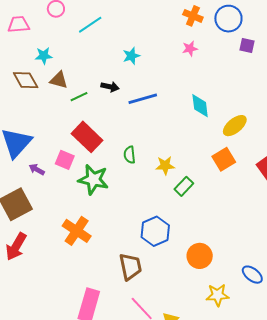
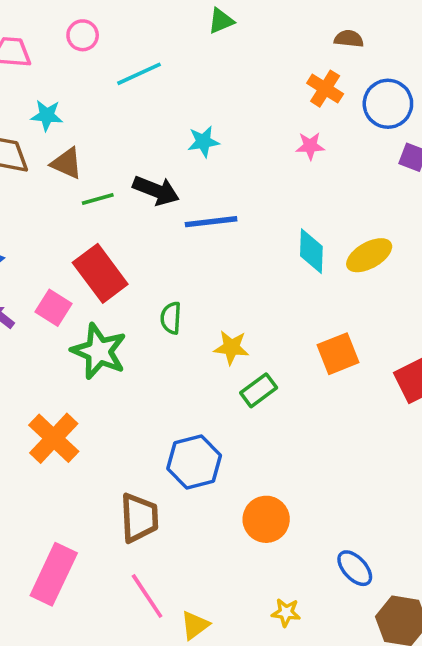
black arrow: (110, 87) -> (156, 190), size x1.4
yellow ellipse: (235, 126) -> (369, 255), moved
yellow star: (218, 295) -> (286, 613), moved, size x0.7

